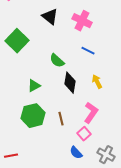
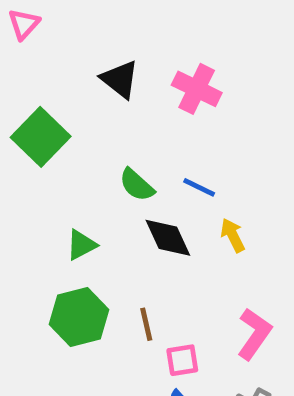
blue line: (88, 51) -> (199, 187), moved
black diamond: (70, 83) -> (168, 238), turned -35
pink L-shape: (91, 113) -> (254, 334), moved
pink square: (84, 134) -> (182, 360), moved, turned 32

